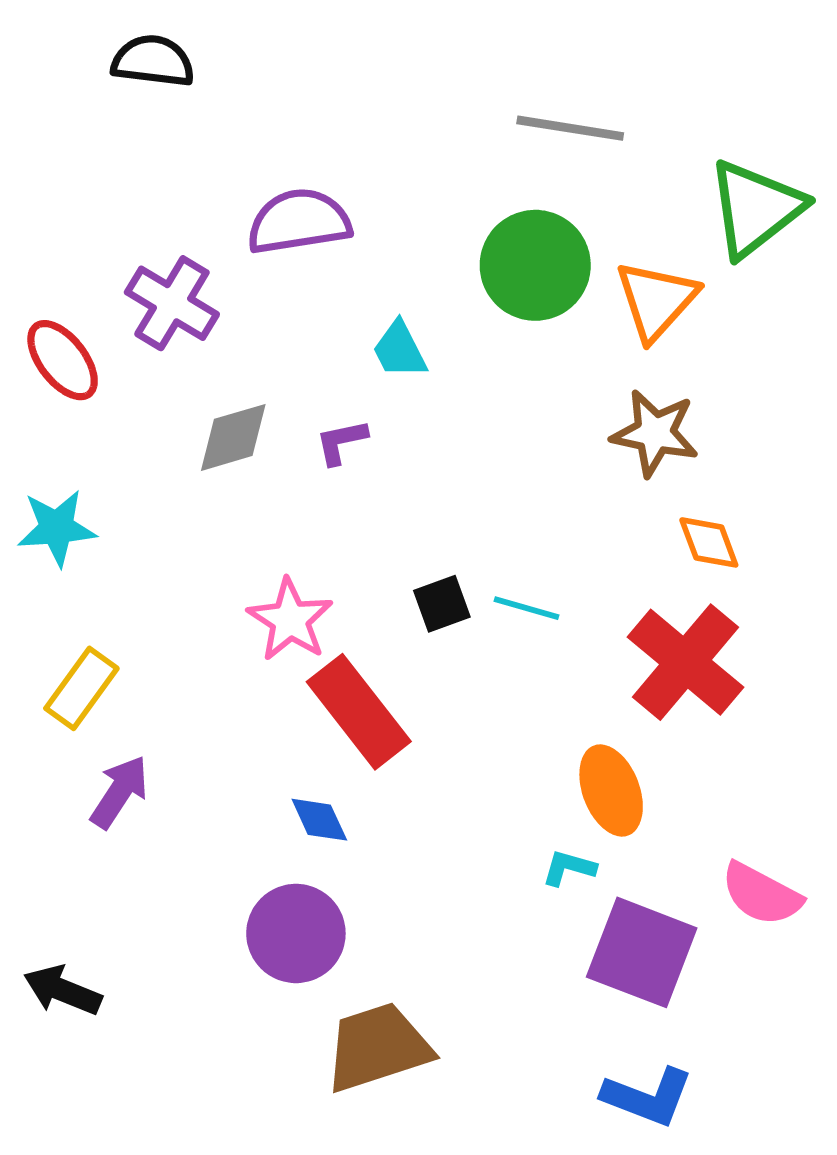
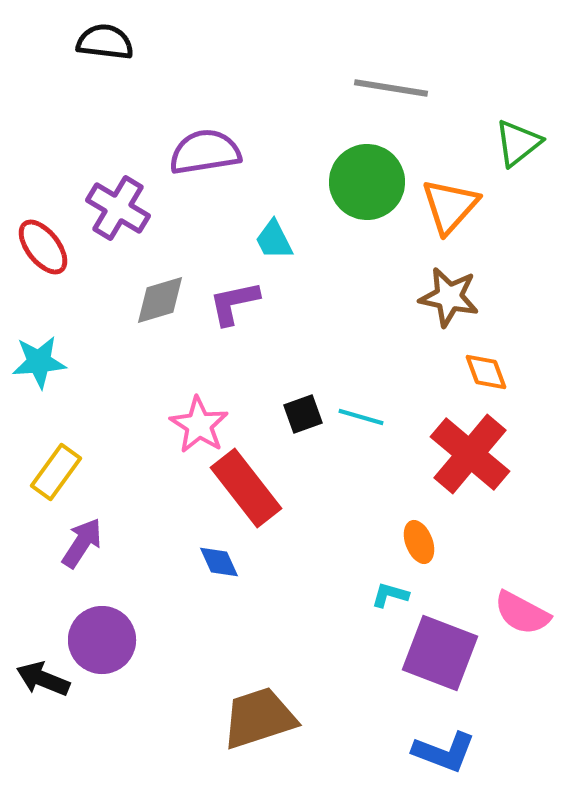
green triangle: (756, 208) -> (518, 143), size x0.7
purple L-shape: (341, 442) -> (234, 303), size x1.4
orange ellipse: (611, 790) -> (419, 542), size x0.7
purple circle: (296, 933) -> (102, 640), moved

